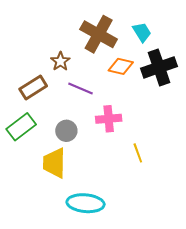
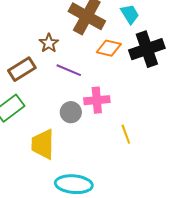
gray circle: (66, 131) -> (71, 112), moved

